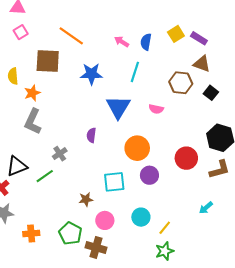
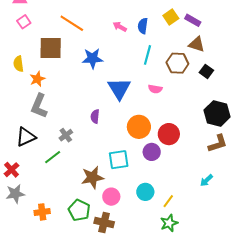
cyan line: (135, 72) -> (148, 55), moved
red circle: (186, 158) -> (169, 134), moved
black triangle: (17, 166) -> (26, 137), moved
brown star: (86, 199) -> (92, 177), size x1.6

